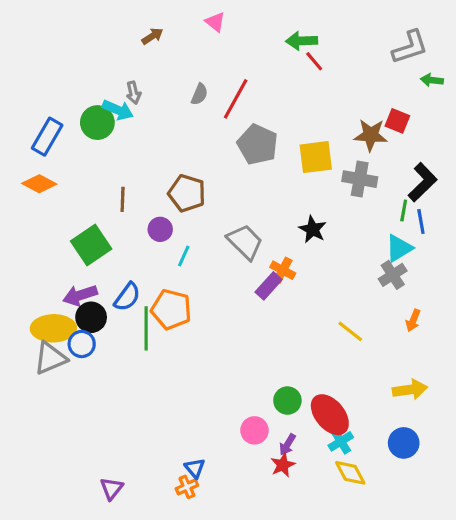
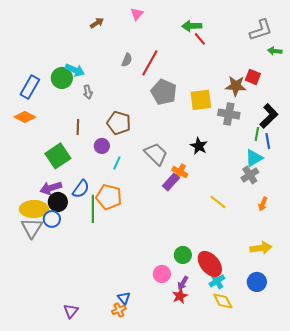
pink triangle: (215, 22) -> (137, 14), turned 32
gray arrow: (134, 93) -> (88, 92), moved
yellow line: (350, 331) -> (218, 202), moved
gray triangle: (50, 358) -> (32, 228), turned -35

